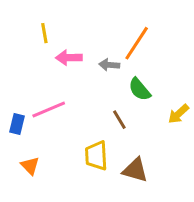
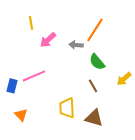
pink arrow: (69, 58) -> (48, 40), turned -42
brown line: (119, 120) -> (93, 86), moved

